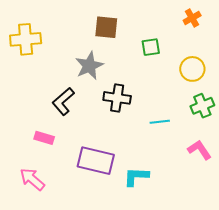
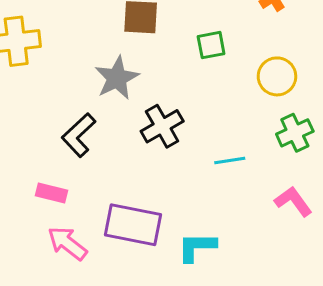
black cross: (117, 98) -> (162, 126), turned -36
pink arrow: (32, 179) -> (67, 243), moved

